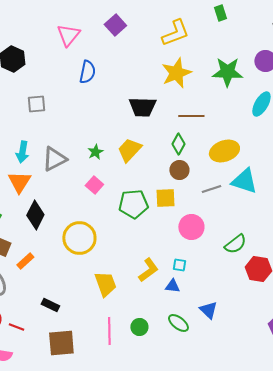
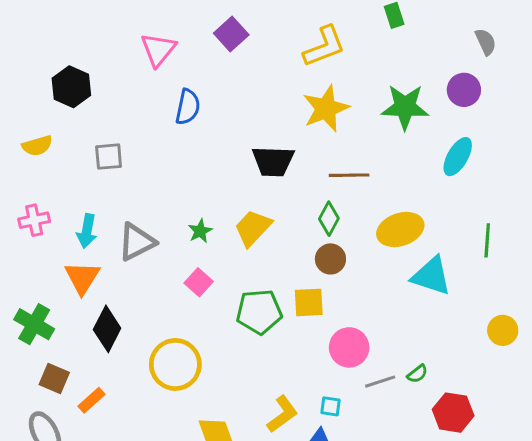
gray line: (211, 189) -> (380, 382), moved
green semicircle: (235, 244) -> (417, 374), size x0.6

